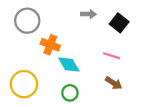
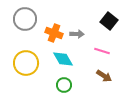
gray arrow: (89, 14) -> (77, 34), moved
orange cross: (50, 45) -> (54, 33), moved
yellow circle: (24, 84) -> (26, 63), moved

